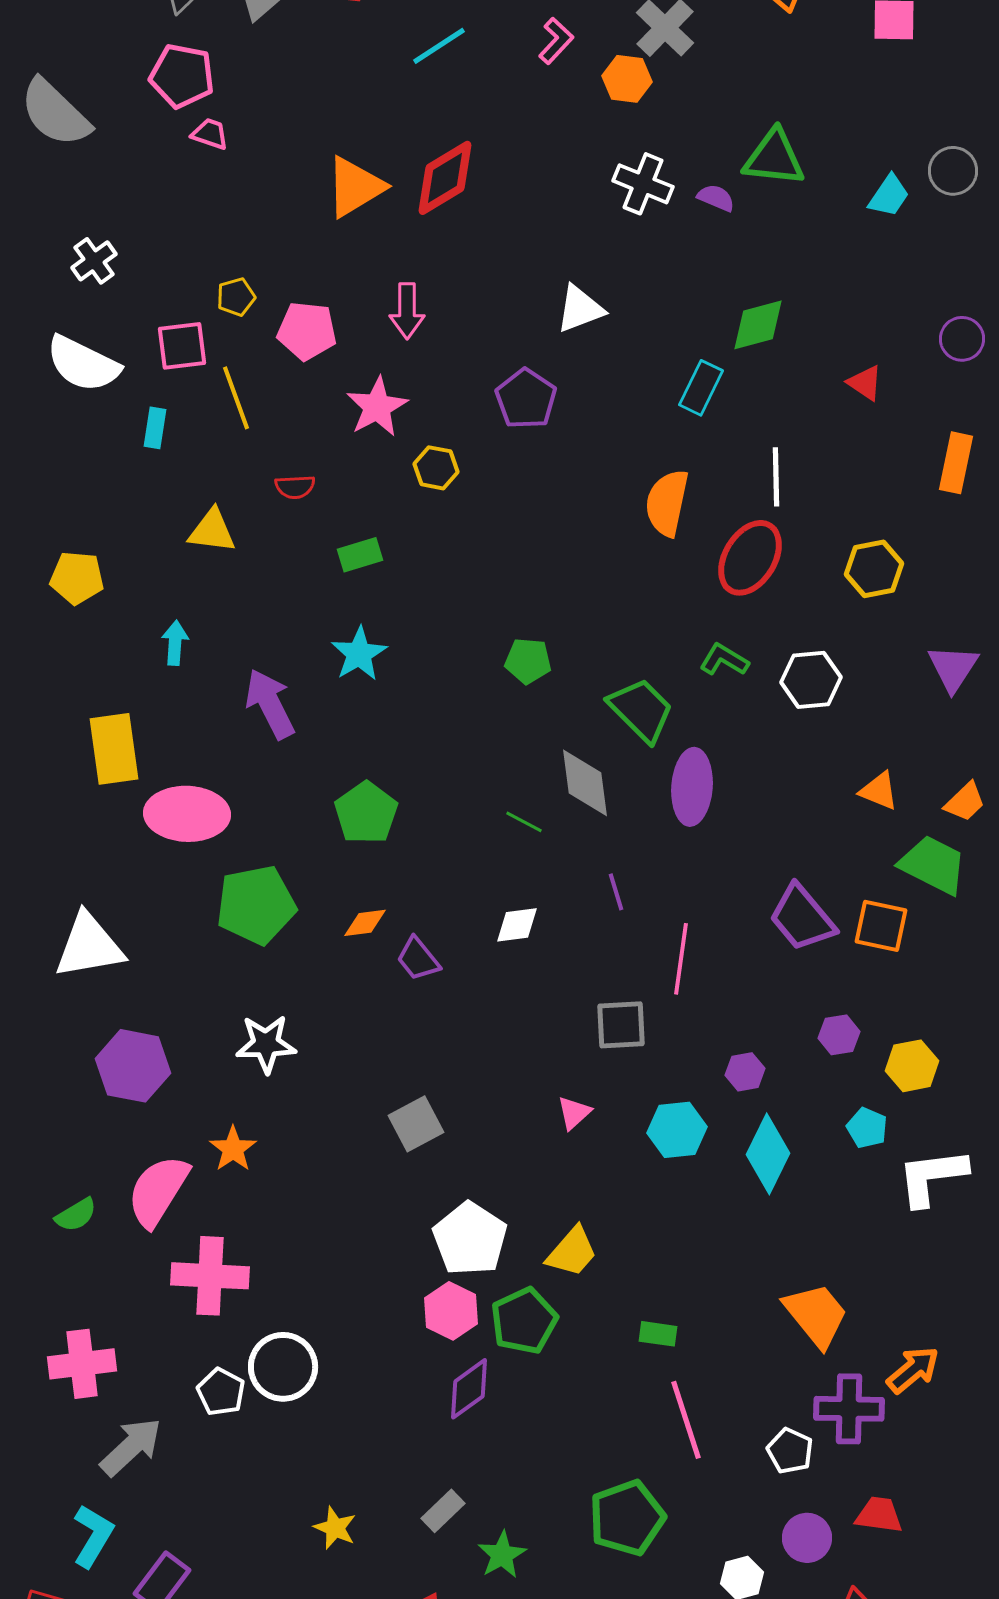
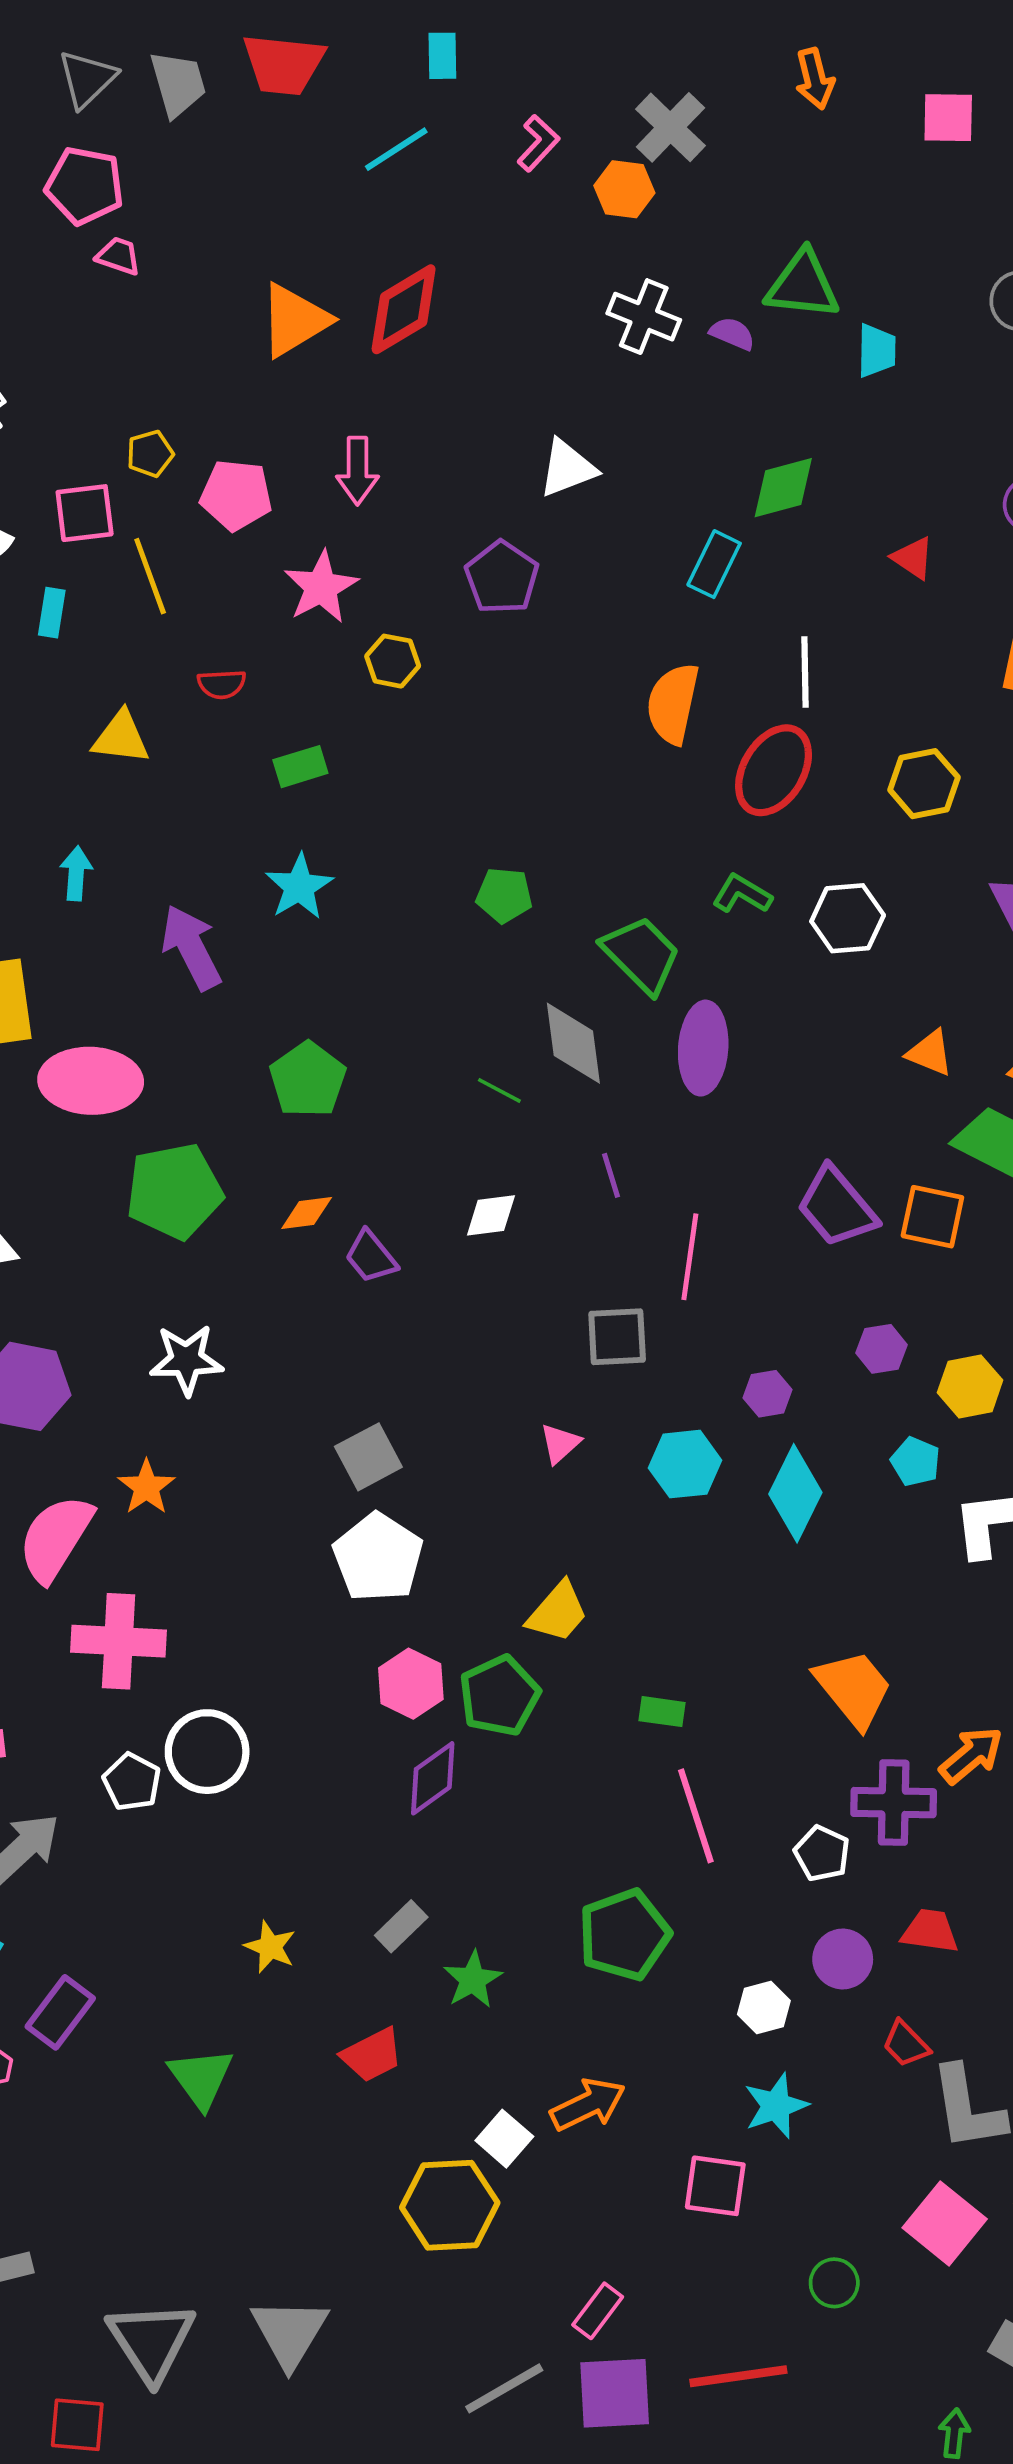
cyan trapezoid: (889, 196) -> (877, 351), moved, turned -33
white pentagon: (470, 1239) -> (378, 1557), moved

